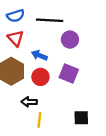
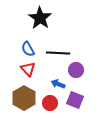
blue semicircle: (16, 16) -> (28, 49), turned 77
blue arrow: (39, 55) -> (58, 84), moved

